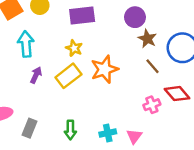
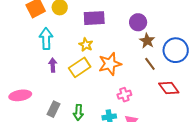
purple arrow: (36, 75) -> (53, 65), turned -32
pink cross: (152, 105) -> (124, 95), moved
gray rectangle: (29, 128) -> (54, 109), moved

